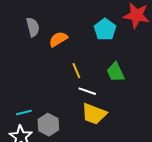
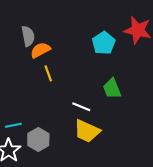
orange semicircle: (58, 39) -> (40, 50), moved
yellow line: (76, 71) -> (48, 73), moved

